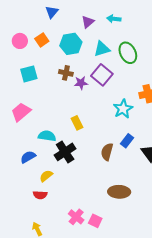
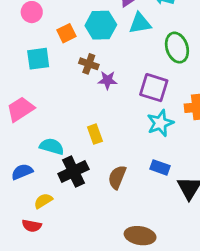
orange square: (42, 40) -> (66, 33), moved
cyan triangle: (102, 49) -> (140, 23), moved
purple square: (102, 75) -> (154, 88), moved, turned -30
blue rectangle: (127, 141) -> (160, 167), turned 64
brown semicircle: (107, 152) -> (117, 177), moved

